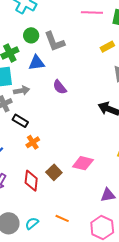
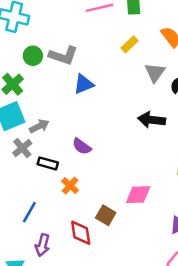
gray L-shape: (54, 42) -> (63, 56), turned -35
blue triangle: (37, 63) -> (84, 84), moved
purple semicircle: (60, 87) -> (82, 146), moved

